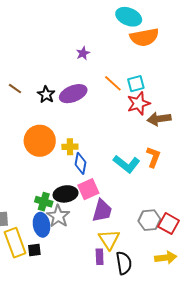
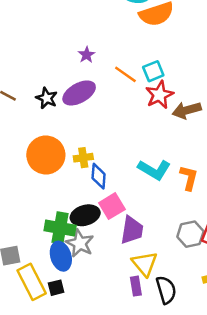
purple star: (83, 53) -> (87, 55), moved
orange L-shape: (153, 157) -> (189, 178), moved
green cross: (44, 202) -> (60, 228), size x1.4

